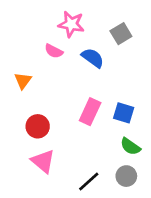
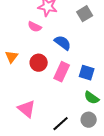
blue semicircle: (93, 58) -> (63, 43), moved
orange triangle: (23, 81) -> (12, 57), moved
red circle: (38, 126) -> (39, 63), moved

